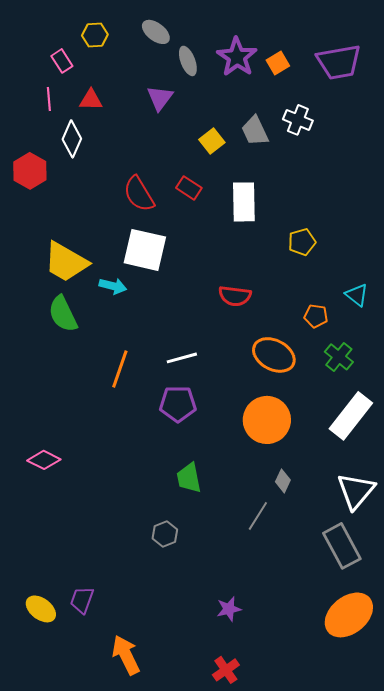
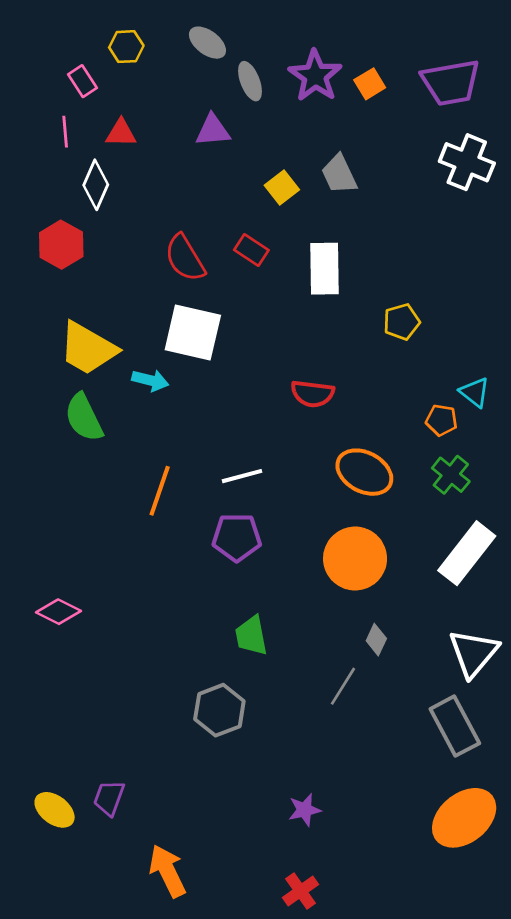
purple triangle: (160, 98) -> (213, 130), turned 48
white cross: (298, 120) -> (467, 162), moved, size x1.4
red hexagon: (30, 171) -> (61, 245), moved
orange pentagon: (316, 316) -> (441, 420), moved
gray hexagon: (165, 534) -> (219, 710), size x1.5

